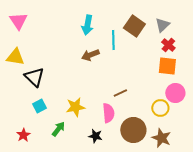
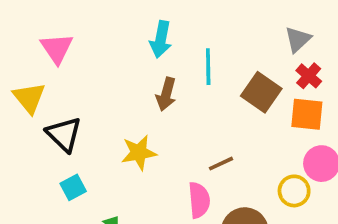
pink triangle: (18, 21) -> (57, 48), moved
brown square: (134, 26) -> (261, 92), moved
brown arrow: (90, 55) -> (166, 94), turned -54
yellow triangle: (15, 57) -> (29, 98), turned 42
yellow star: (75, 107) -> (139, 153), moved

